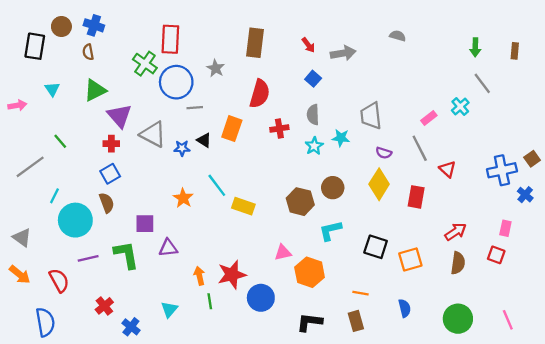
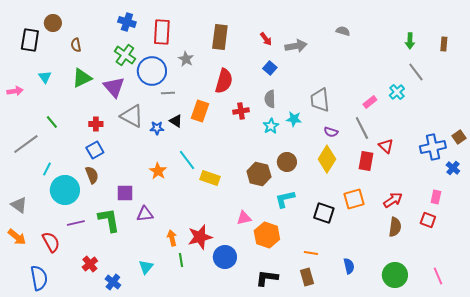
blue cross: (94, 25) -> (127, 22), moved
red rectangle: (170, 39) -> (162, 32), moved
purple triangle: (119, 116) -> (114, 87), moved
red rectangle: (416, 197) -> (366, 161), moved
orange square: (410, 260) -> (354, 199), moved

